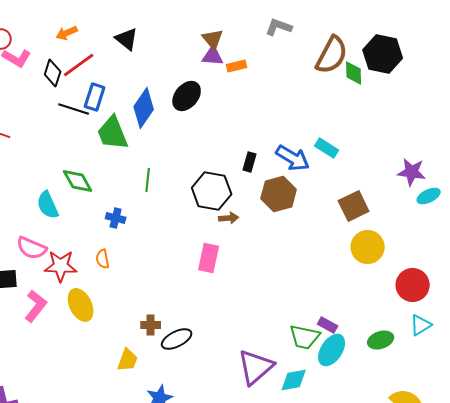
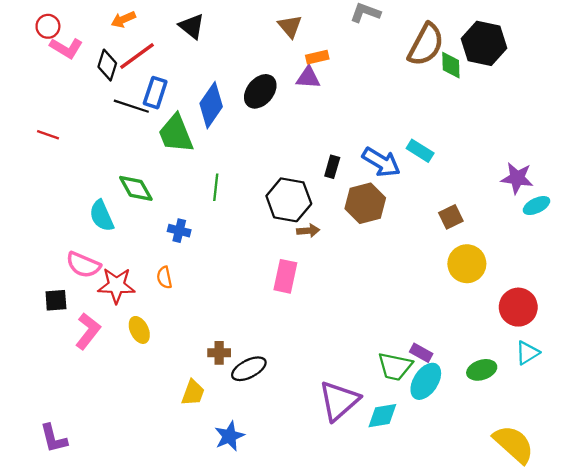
purple triangle: (213, 56) -> (308, 78), moved
brown square: (354, 206) -> (451, 217), size x0.7
yellow ellipse: (81, 305) -> (139, 330), size x0.7

